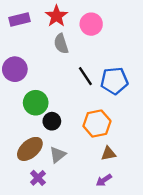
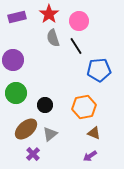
black line: (85, 76) -> (76, 46), moved
green circle: (36, 103) -> (16, 93), moved
brown triangle: (109, 154) -> (94, 133), turned 32

